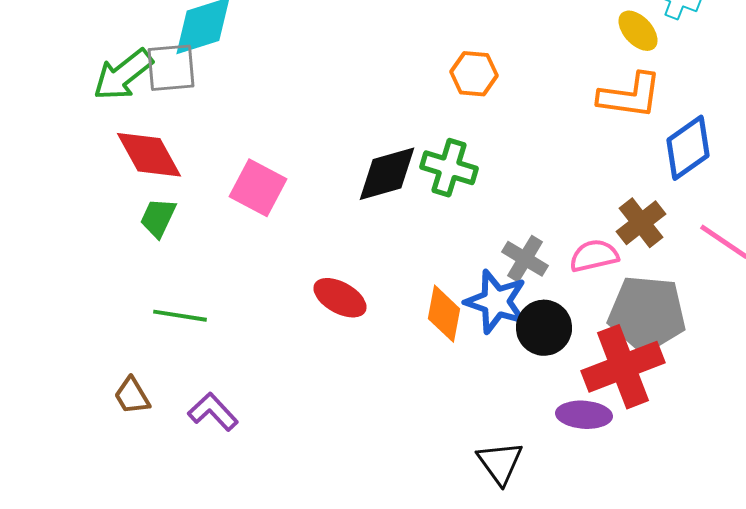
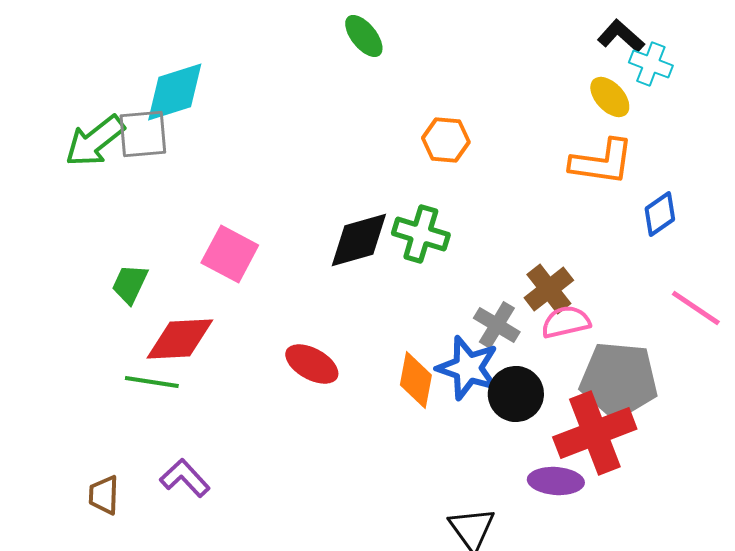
blue diamond: (688, 148) -> (660, 214), size x0.7
red diamond: (149, 155) -> (180, 339), moved, turned -64
brown cross: (641, 223) -> (549, 289), moved
brown trapezoid: (132, 396) -> (104, 495), moved, turned 33

